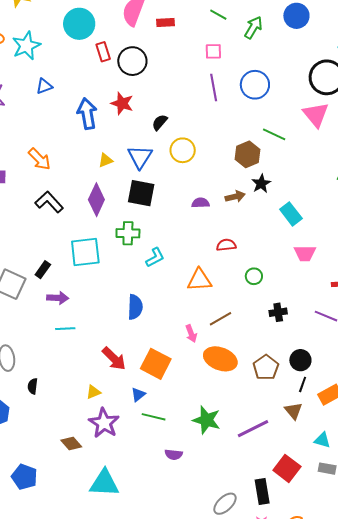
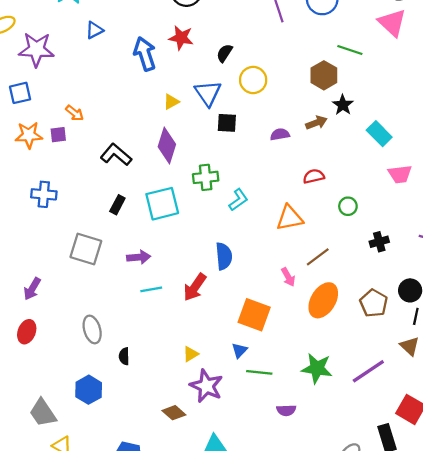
orange arrow: (39, 159) -> (75, 113), moved, size x0.7
black square: (141, 193) -> (227, 123), moved, size x0.7
black rectangle: (43, 270) -> (117, 205), moved
red arrow: (114, 359) -> (195, 287), moved, turned 88
orange ellipse: (220, 359) -> (323, 300), turned -72

